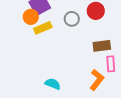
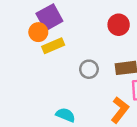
gray circle: (72, 19) -> (89, 69), moved

